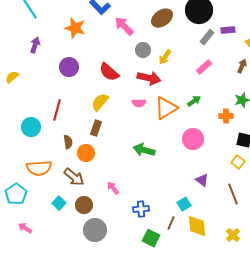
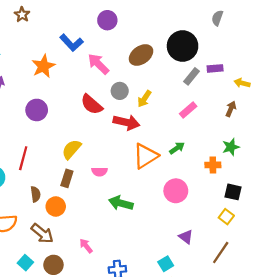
orange star: (75, 28) -> (43, 66), turned 30
red semicircle: (109, 72) -> (92, 104), moved
pink semicircle: (139, 103) -> (99, 172), moved
brown line: (233, 194) -> (221, 253), turned 55

